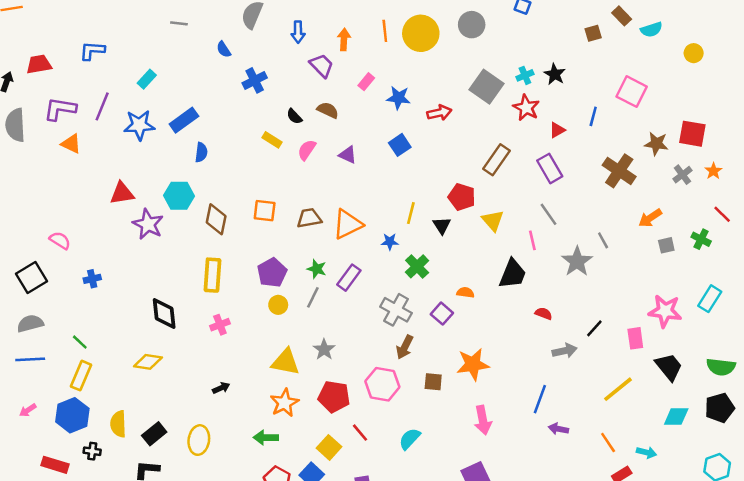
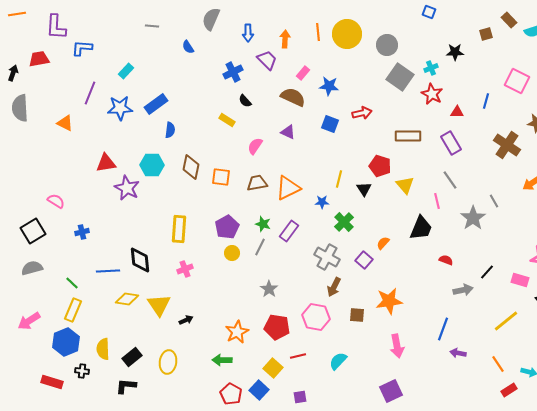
gray circle: (472, 25) -> (387, 45), moved
black star: (555, 74) -> (455, 52), moved, turned -30
blue cross: (255, 80) -> (233, 72), moved
purple L-shape: (60, 109) -> (56, 27), moved, turned -96
brown semicircle: (328, 110) -> (293, 97), moved, size x1.4
red arrow: (439, 113) -> (362, 113), moved
red triangle: (557, 130) -> (457, 112), turned 32
blue square: (400, 145) -> (330, 124), turned -36
pink semicircle: (307, 150) -> (255, 146), moved
brown rectangle: (496, 160) -> (408, 136), turned 55
brown diamond: (216, 219) -> (191, 167), moved
orange semicircle: (465, 292) -> (383, 243), turned -56
pink rectangle: (635, 338) -> (520, 280), turned -66
blue line: (30, 359) -> (108, 271), moved
yellow triangle: (286, 362) -> (159, 305), moved, turned 45
pink arrow: (28, 410) -> (29, 321), moved, size x1.6
red line: (360, 433) -> (298, 356), turned -63

